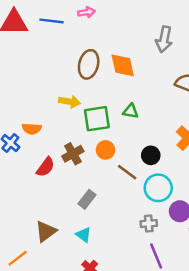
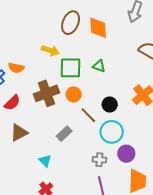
brown cross: (73, 154) -> (47, 93), size x1.4
red semicircle: (45, 167) -> (12, 103), moved
gray rectangle: (87, 199) -> (64, 134), moved
brown triangle: (46, 231) -> (19, 133), moved

